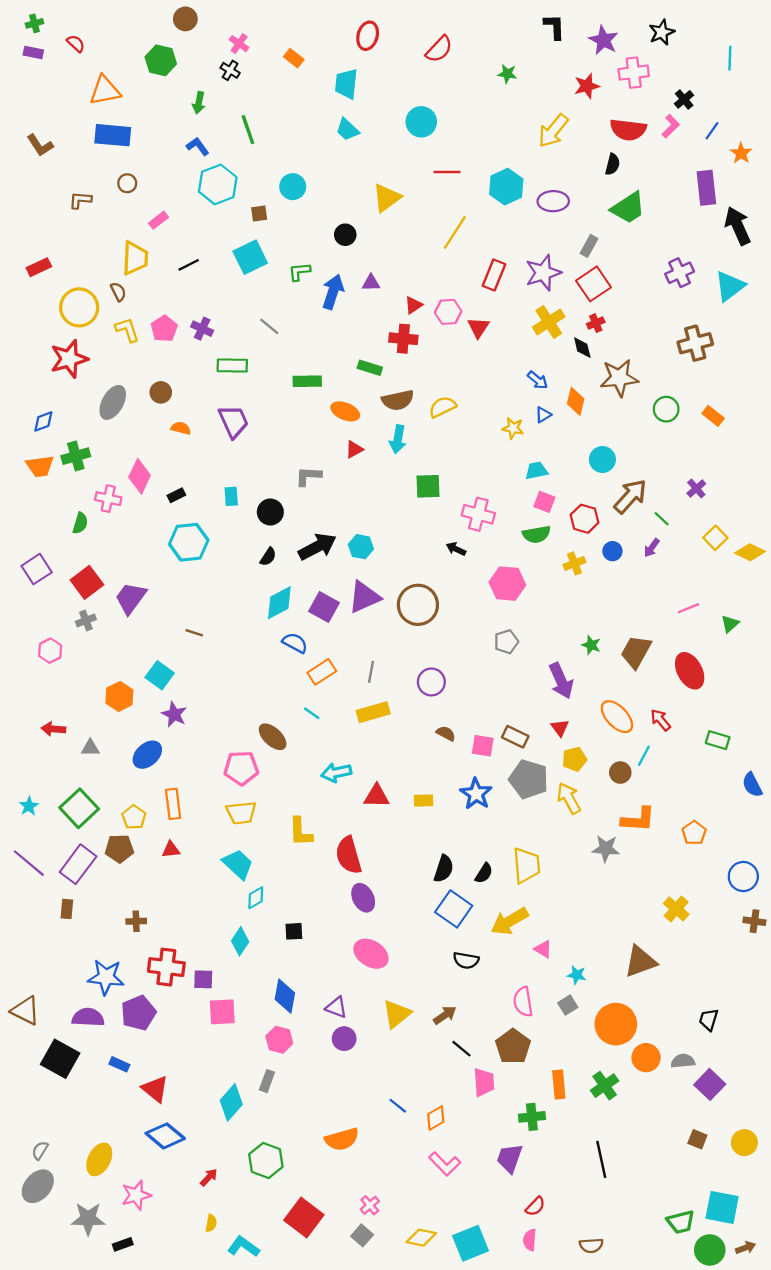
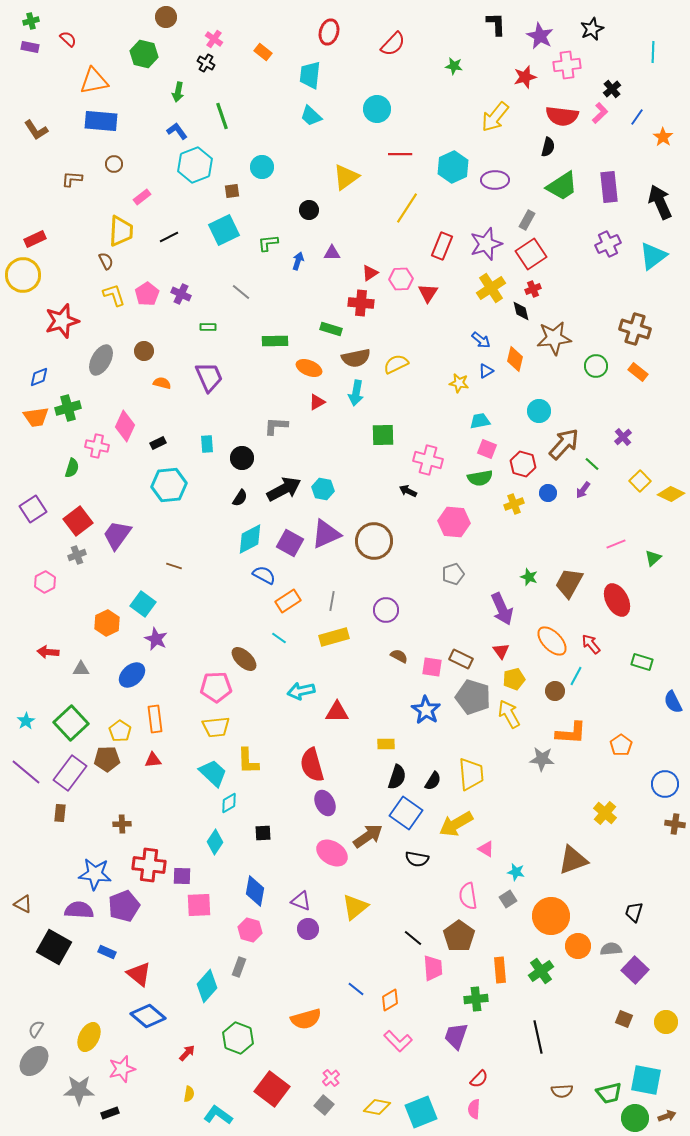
purple rectangle: (706, 188) -> (609, 187), moved
blue arrow: (333, 292) -> (298, 261), size x0.6
yellow circle: (79, 307) -> (23, 275), moved
brown cross: (695, 343) -> (635, 329), moved, turned 32
green rectangle: (232, 366) -> (208, 327), size x0.6
yellow rectangle: (424, 800) -> (386, 744), moved
yellow L-shape: (301, 832) -> (248, 761), moved
brown triangle: (25, 1011) -> (23, 904), size x0.7
brown arrow: (445, 1015) -> (368, 836), moved, size x1.4
brown semicircle: (591, 1245) -> (562, 1091), moved

